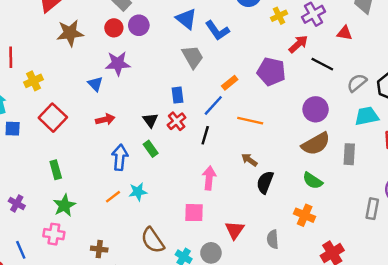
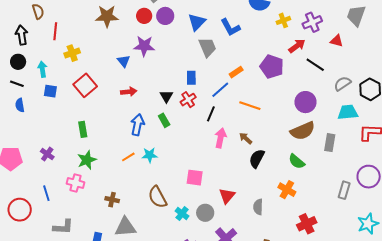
blue triangle: (186, 19) -> (197, 22), moved, turned 30
pink arrow: (209, 178) -> (221, 138), moved

